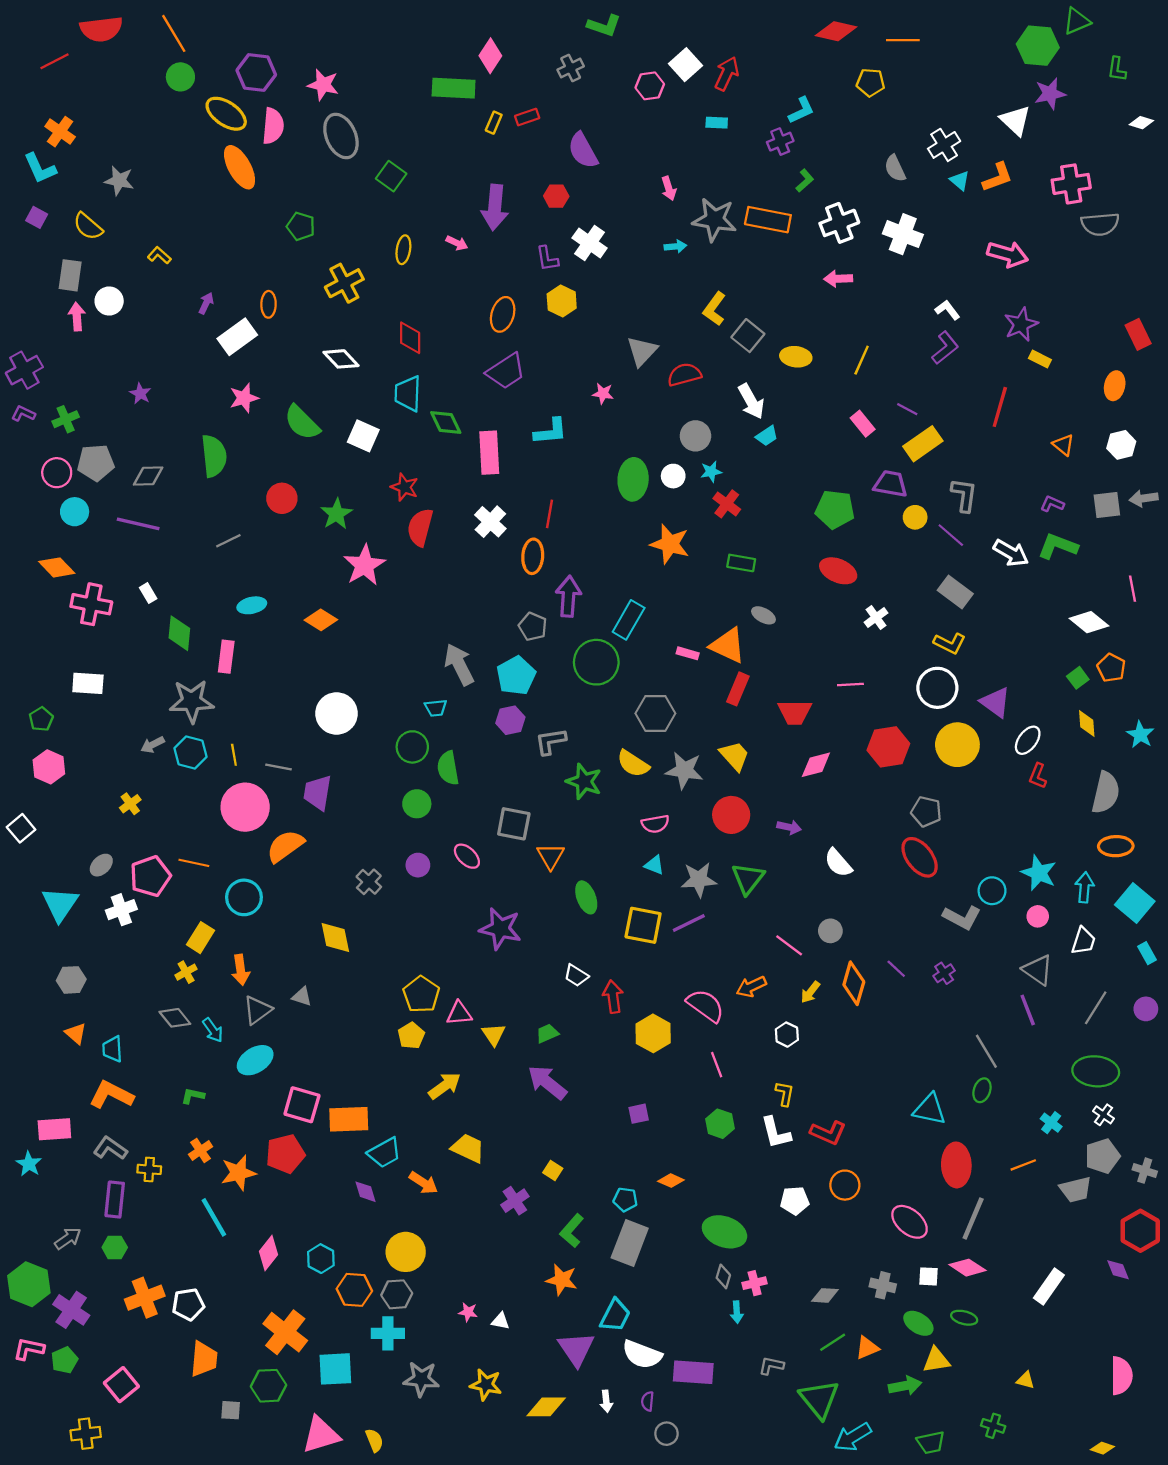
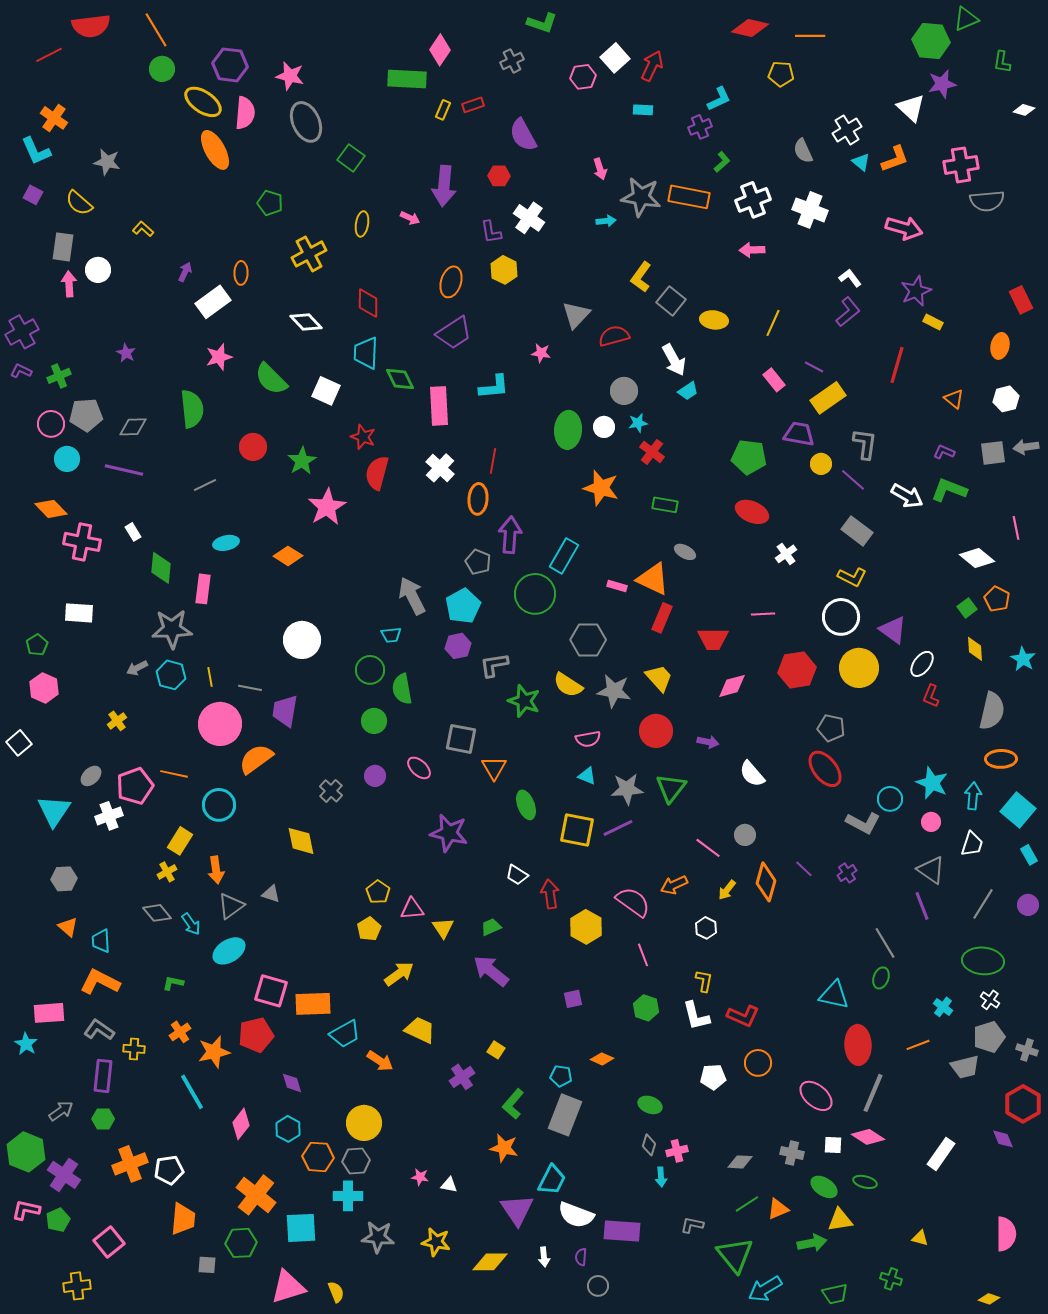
yellow pentagon: (421, 994) -> (378, 892), size x0.7
purple diamond: (365, 1192) -> (292, 1083), moved
green ellipse: (724, 1232) -> (650, 1105), size x0.6

